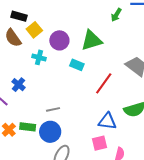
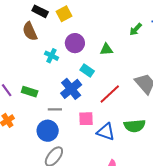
yellow square: (34, 30) -> (64, 14), moved
green triangle: (92, 40) -> (106, 49), size x0.6
blue cross: (19, 85) -> (71, 89), moved, size x1.5
green rectangle: (28, 127) -> (30, 92), moved
pink square: (99, 143) -> (86, 119), moved

